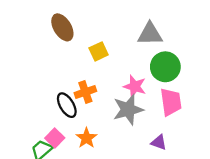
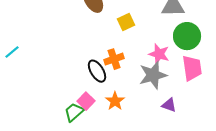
purple triangle: (159, 142) -> (169, 105), moved

